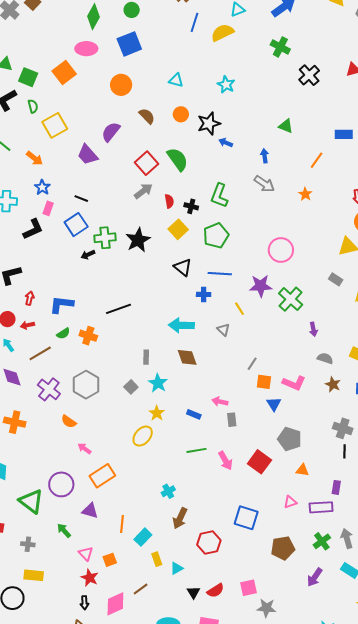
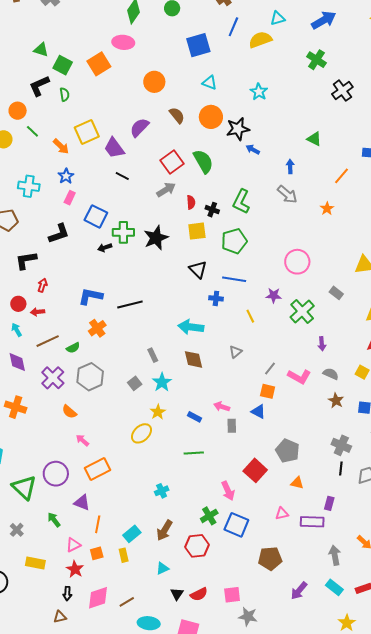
blue square: (129, 44) -> (198, 45), moved
orange circle: (181, 114) -> (211, 117), size x1.5
yellow square: (55, 125) -> (87, 132), moved
black line: (81, 199) -> (122, 176), moved
blue square: (76, 225) -> (96, 216), turned -35
black L-shape: (33, 229) -> (59, 234), moved
yellow square: (178, 229) -> (197, 231), turned 30
gray rectangle: (336, 279) -> (336, 293), moved
purple star: (261, 286) -> (274, 295), size x0.7
blue L-shape: (62, 304) -> (91, 296), moved
gray triangle: (223, 330) -> (236, 352), moved, turned 32
green semicircle: (63, 333) -> (73, 348), moved
orange cross: (88, 336) -> (97, 328), turned 30
gray rectangle: (146, 357) -> (153, 355), turned -32
gray line: (252, 364) -> (270, 368), moved
pink L-shape: (294, 383) -> (299, 377), moved
blue triangle: (274, 404) -> (258, 411), moved, turned -35
pink arrow: (225, 461) -> (228, 491), moved
brown arrow: (180, 518) -> (164, 530), moved
orange line: (122, 524) -> (98, 524), moved
green cross: (322, 541) -> (209, 516), moved
gray cross: (28, 544) -> (17, 530), turned 32
pink triangle: (86, 554) -> (73, 545), turned 42
yellow rectangle: (157, 559) -> (124, 555), moved
yellow rectangle: (34, 575) -> (35, 563), moved
brown line: (141, 589) -> (127, 602), moved

